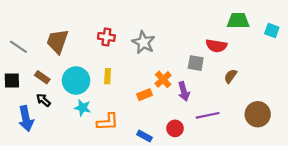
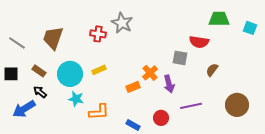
gray star: (143, 42) -> (122, 23), moved
yellow rectangle: (108, 76) -> (99, 70), turned 64
blue arrow: (26, 119) -> (24, 109), turned 70

